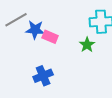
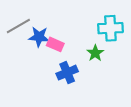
blue cross: (43, 76) -> (67, 73), moved

